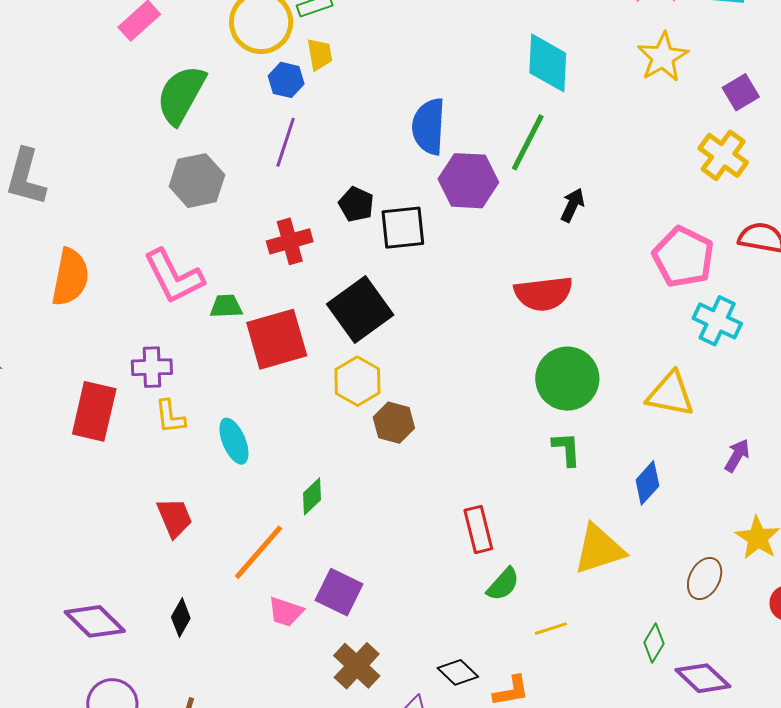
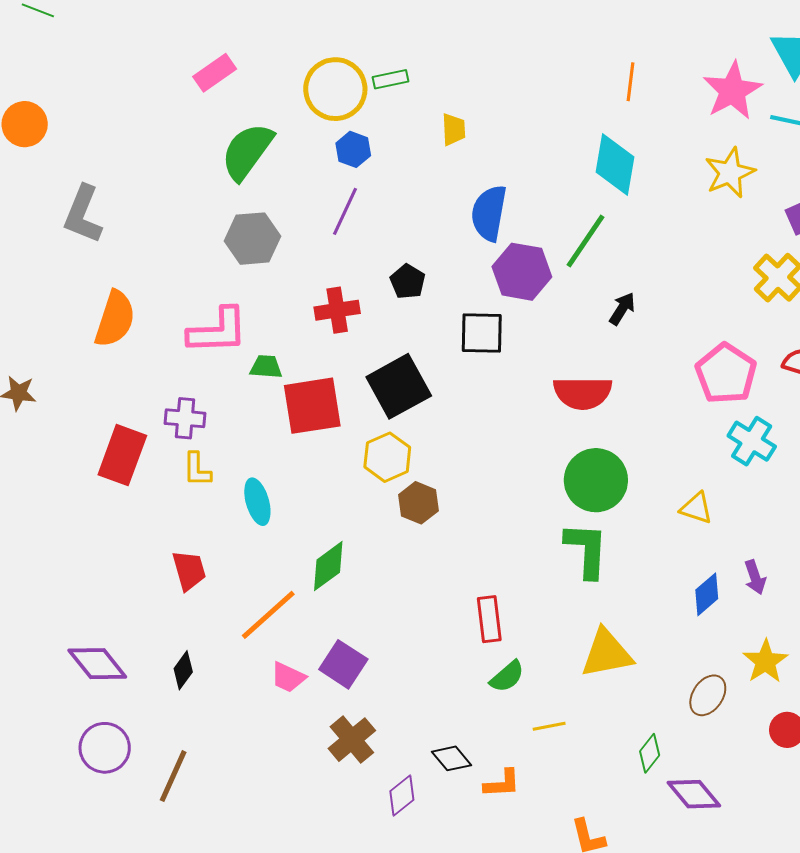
yellow trapezoid: (320, 54) -> (454, 129), moved
black square: (403, 228) -> (482, 333), moved
pink L-shape: (174, 276) -> (218, 331), turned -72
yellow triangle: (670, 394) -> (696, 508), size x0.7
green L-shape: (567, 449) -> (587, 550), size x1.6
purple arrow: (737, 456) -> (755, 577), turned 124
blue diamond: (647, 483) -> (707, 594), moved
green diamond: (312, 496) -> (328, 566), size x1.4

